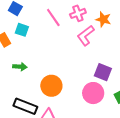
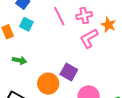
purple square: (103, 72) -> (69, 72), moved

